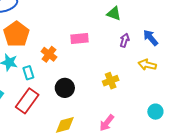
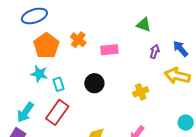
orange cross: (49, 54) -> (78, 40), moved
yellow arrow: (147, 65) -> (177, 76), size x1.4
black circle: (65, 88) -> (94, 83), moved

